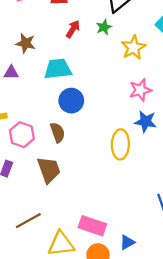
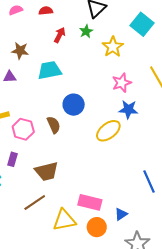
blue circle: (71, 101) -> (74, 105), moved
yellow ellipse: (120, 144) -> (108, 131), turned 55
brown trapezoid: (49, 170) -> (46, 171), moved, turned 100

